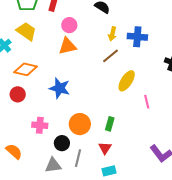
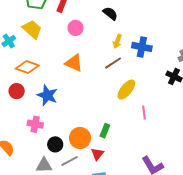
orange triangle: (67, 46) -> (74, 63), moved, turned 30
blue star: (60, 88) -> (47, 95), moved
orange circle: (80, 124) -> (80, 138), moved
gray line: (78, 158) -> (70, 161), turned 42

